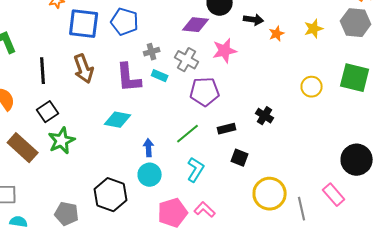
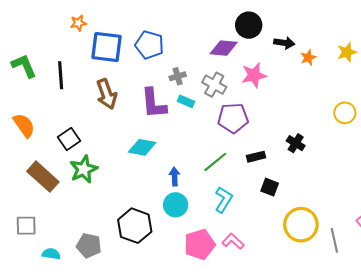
black line: (43, 71) -> (61, 75), moved
cyan semicircle: (19, 222) -> (51, 254), moved

